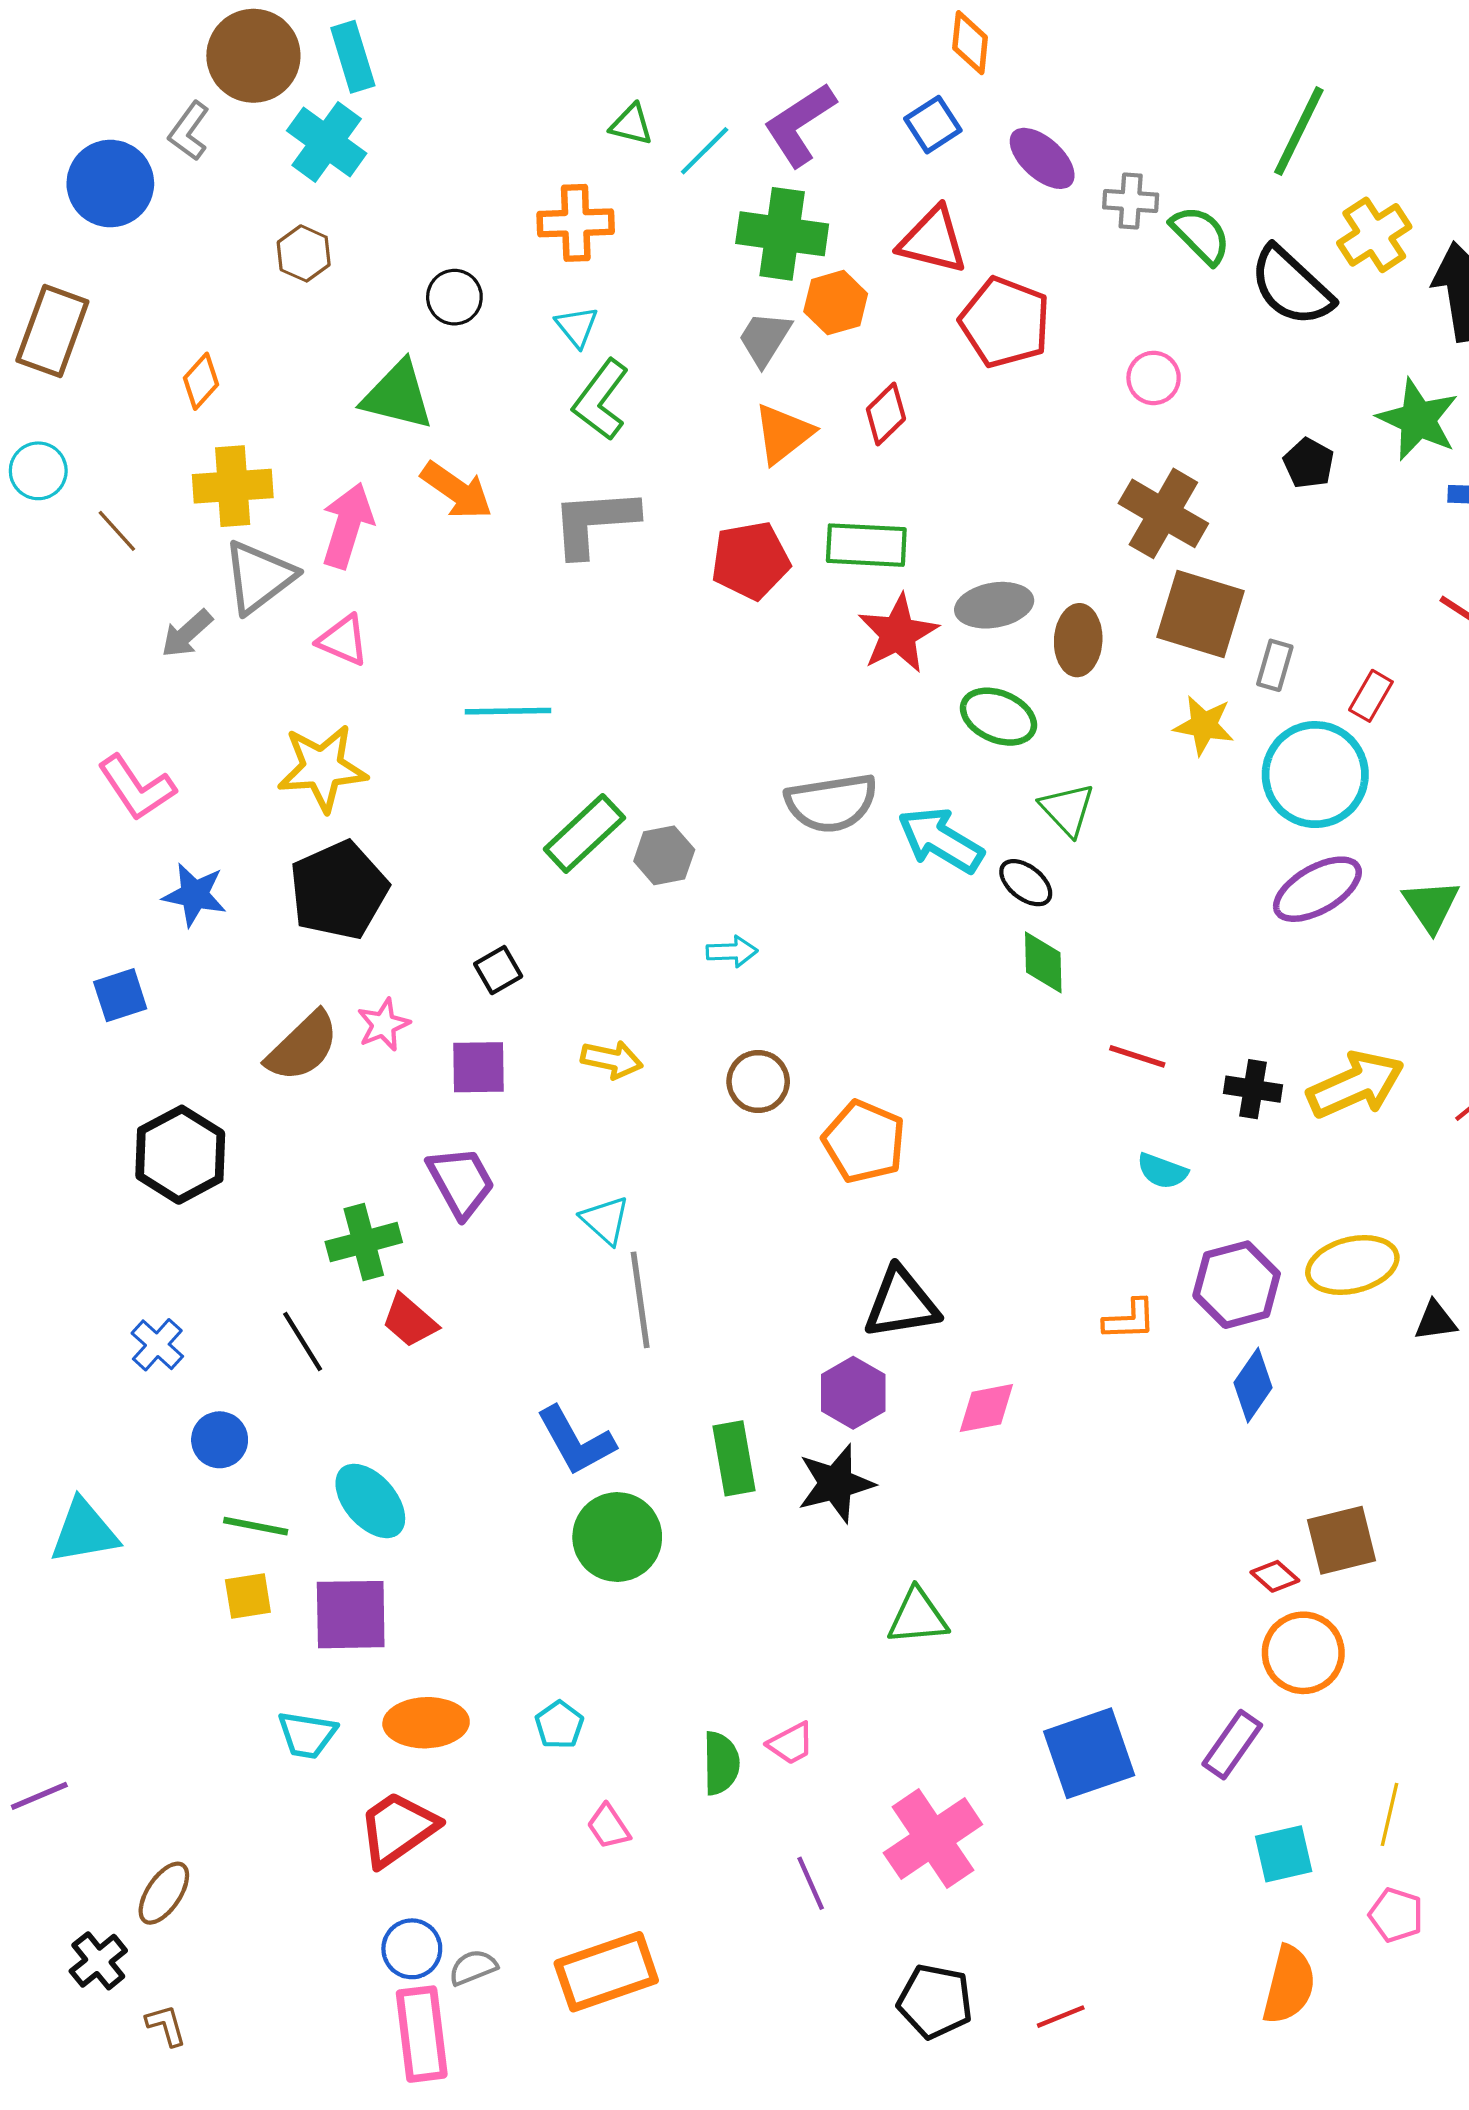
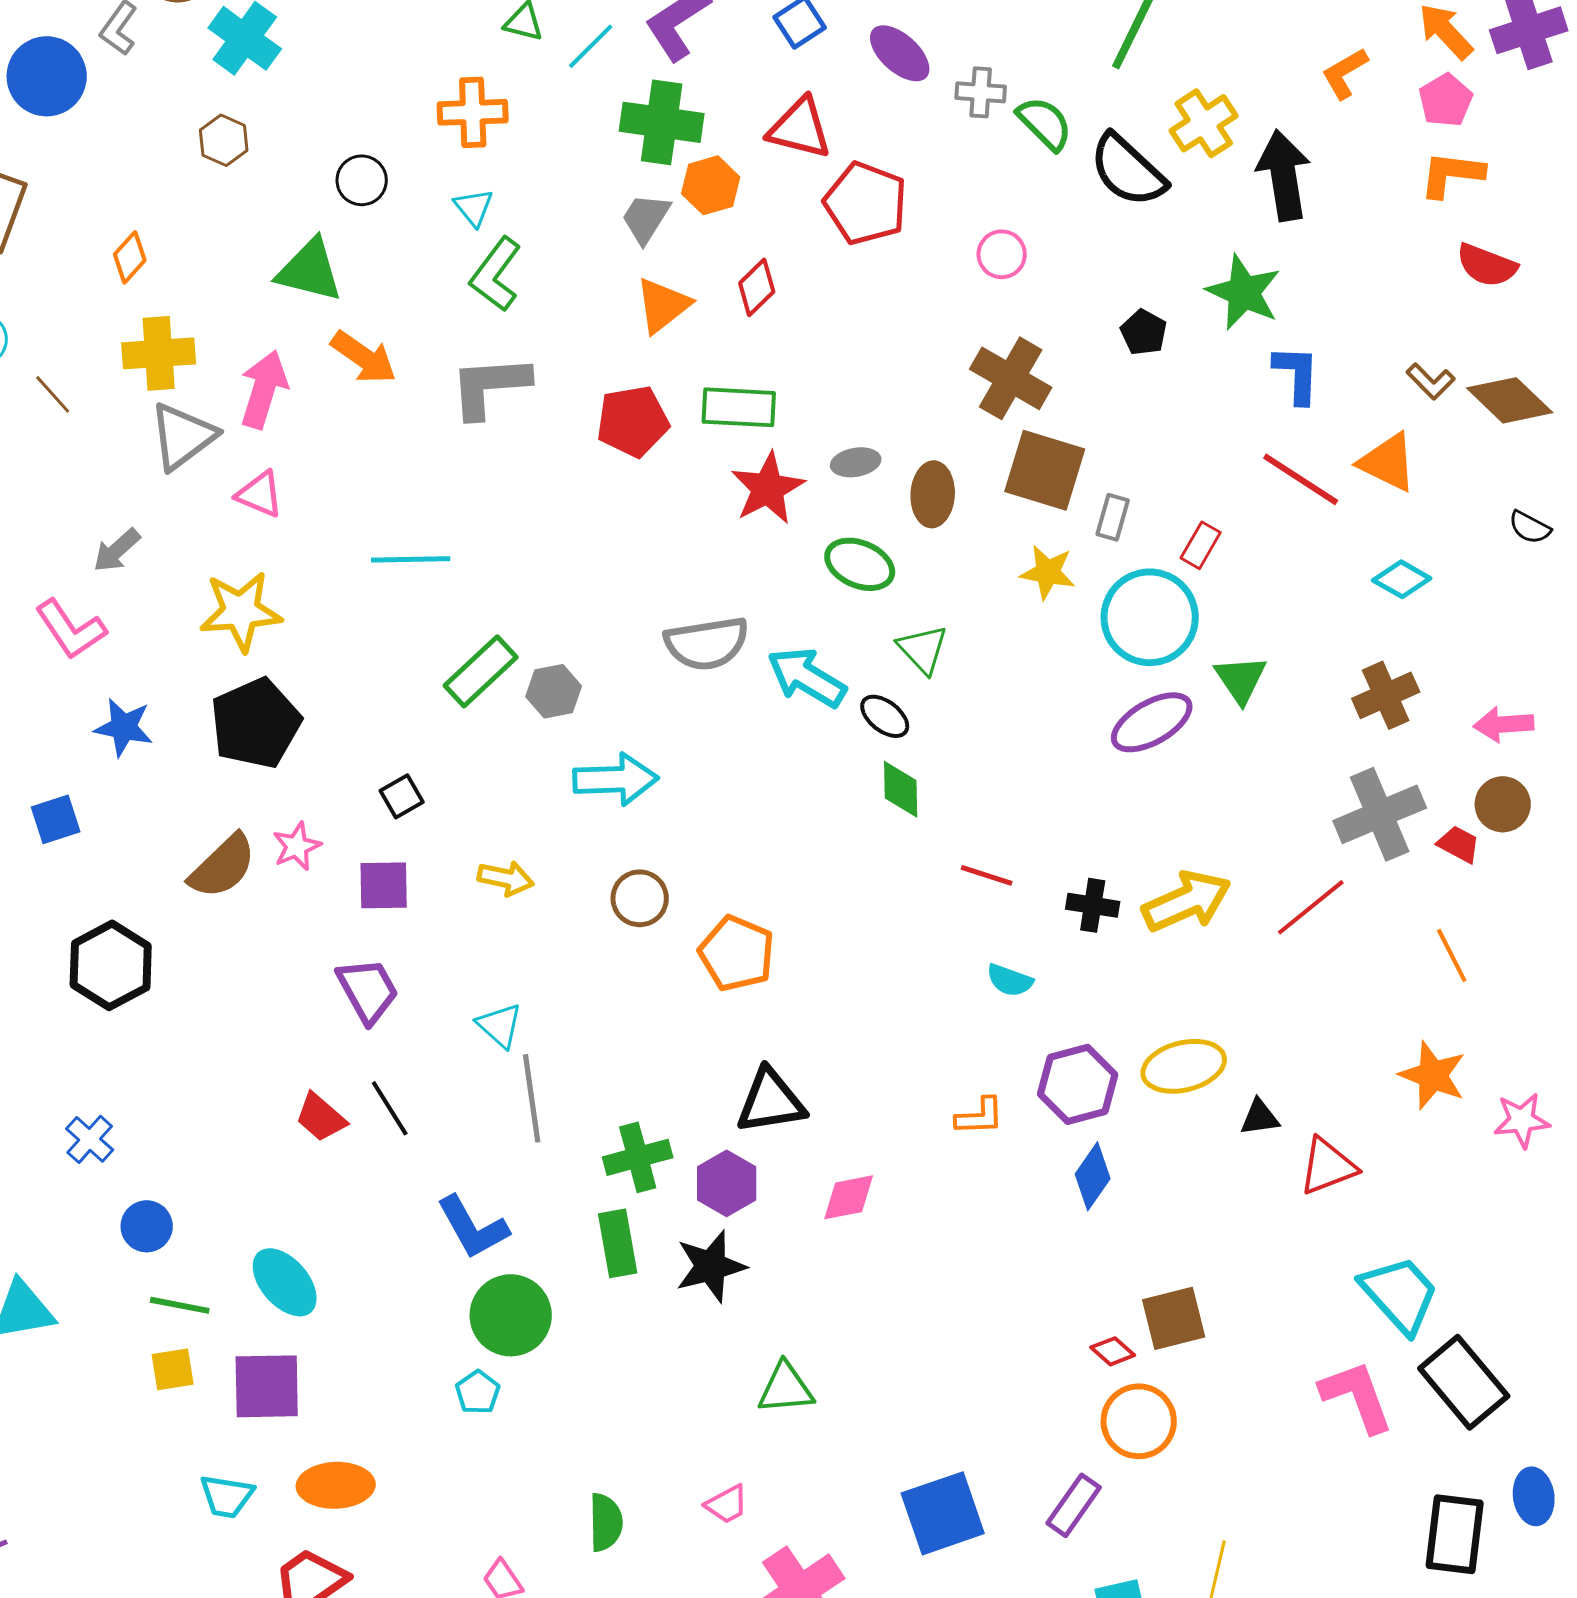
gray ellipse: (994, 605) -> (856, 462), size x0.7
gray arrow: (187, 634) -> (117, 550), moved
green triangle: (1431, 906) -> (1241, 679), moved
cyan arrow: (732, 951) -> (616, 779), size x1.8
green cross: (364, 1242) -> (638, 1157), moved
black line: (303, 1341) -> (390, 1108), moved
cyan pentagon: (559, 1725) -> (478, 1392), moved
pink trapezoid: (791, 1743) -> (727, 1504), moved

